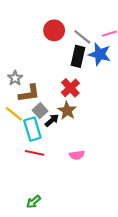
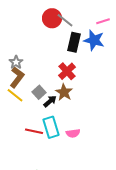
gray line: (82, 37) -> (65, 20), moved
brown L-shape: (29, 93) -> (17, 77), moved, turned -45
cyan rectangle: (32, 129) -> (51, 127), moved

